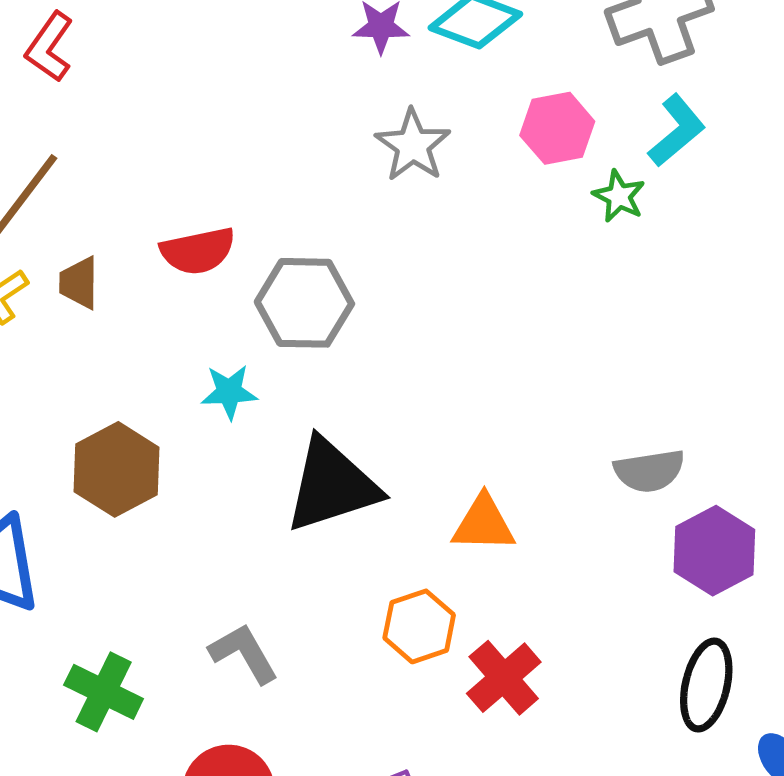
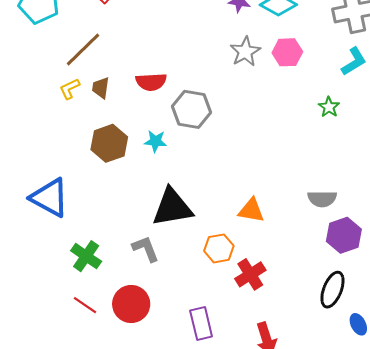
pink hexagon: (557, 128) -> (287, 52), moved
green star: (619, 196) -> (329, 107), moved
brown hexagon: (117, 469) -> (109, 143), moved
black triangle: (332, 485) -> (172, 207), moved

